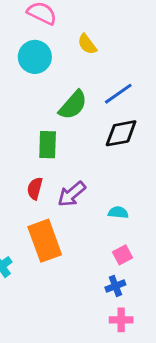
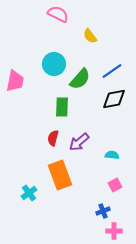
cyan circle: (35, 57) -> (54, 64), moved
blue cross: (115, 286) -> (103, 211), moved

